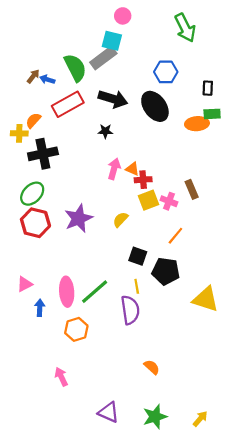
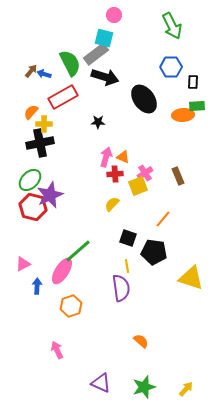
blue hexagon: (166, 72) -> (171, 67), moved
black arrow: (113, 99) -> (105, 77), moved
yellow cross: (19, 133) -> (44, 124), moved
red cross: (143, 180) -> (115, 174), moved
pink cross: (169, 201) -> (145, 173), moved, turned 35
purple star: (78, 218) -> (50, 195), moved
pink ellipse: (67, 292) -> (62, 271), turned 36
green line: (95, 292) -> (78, 251), moved

